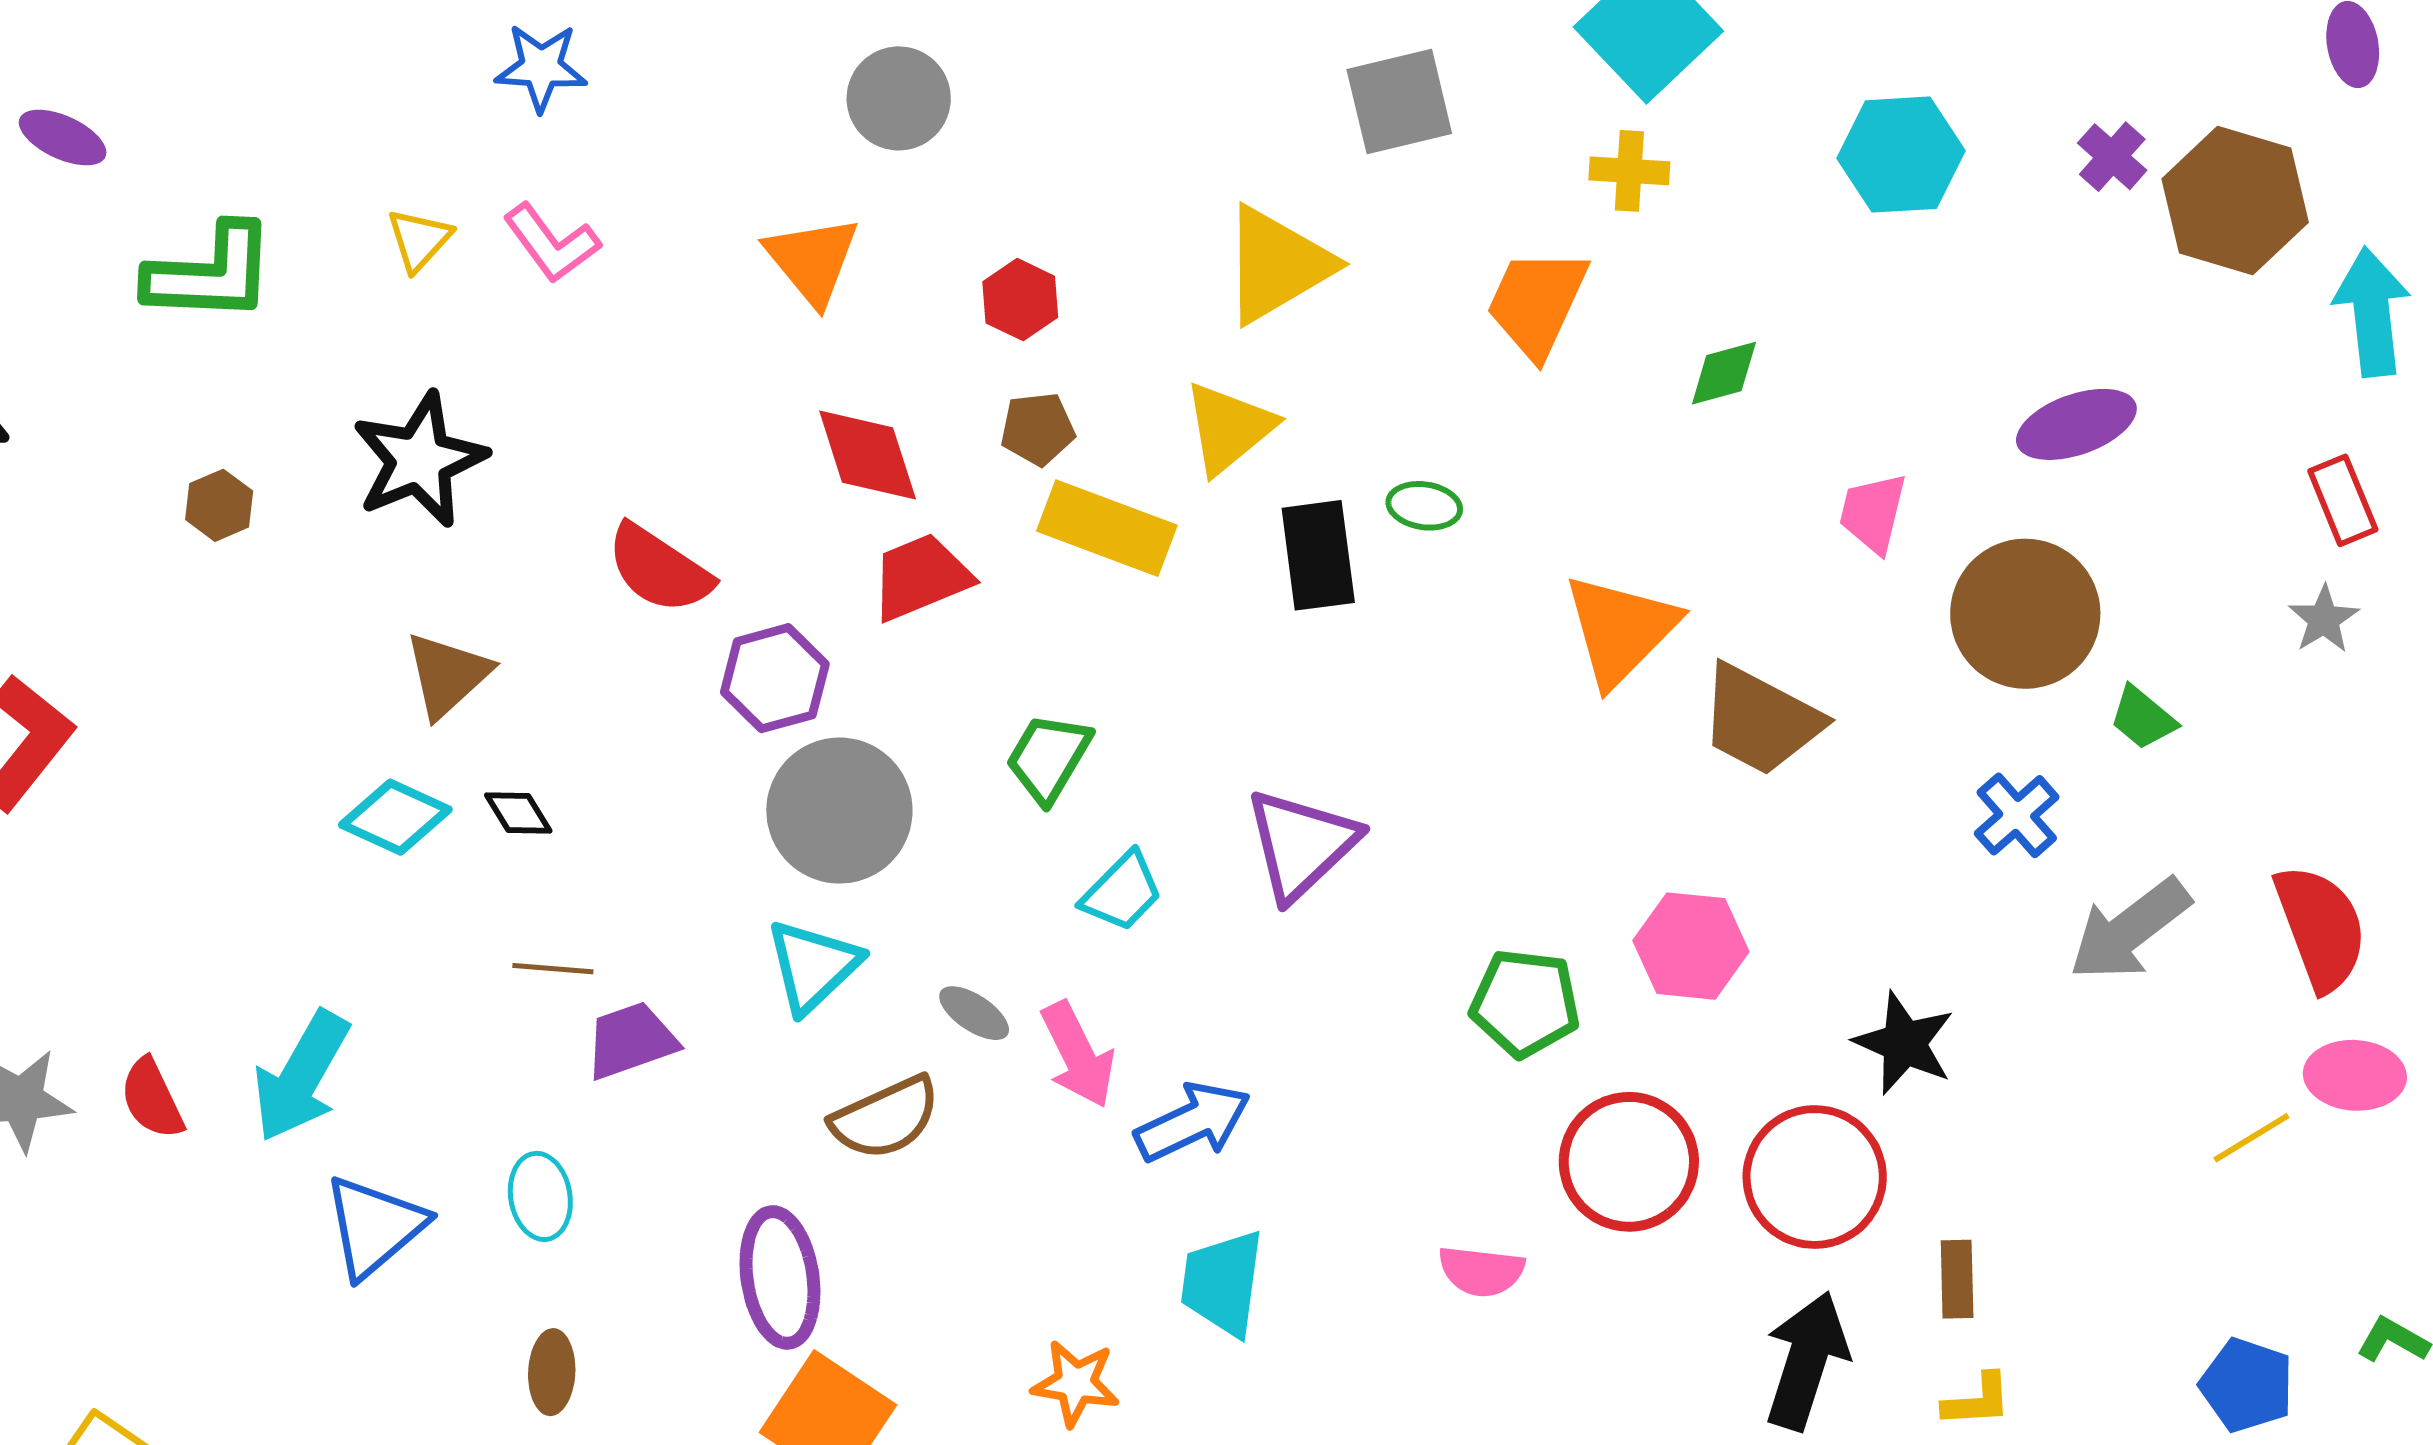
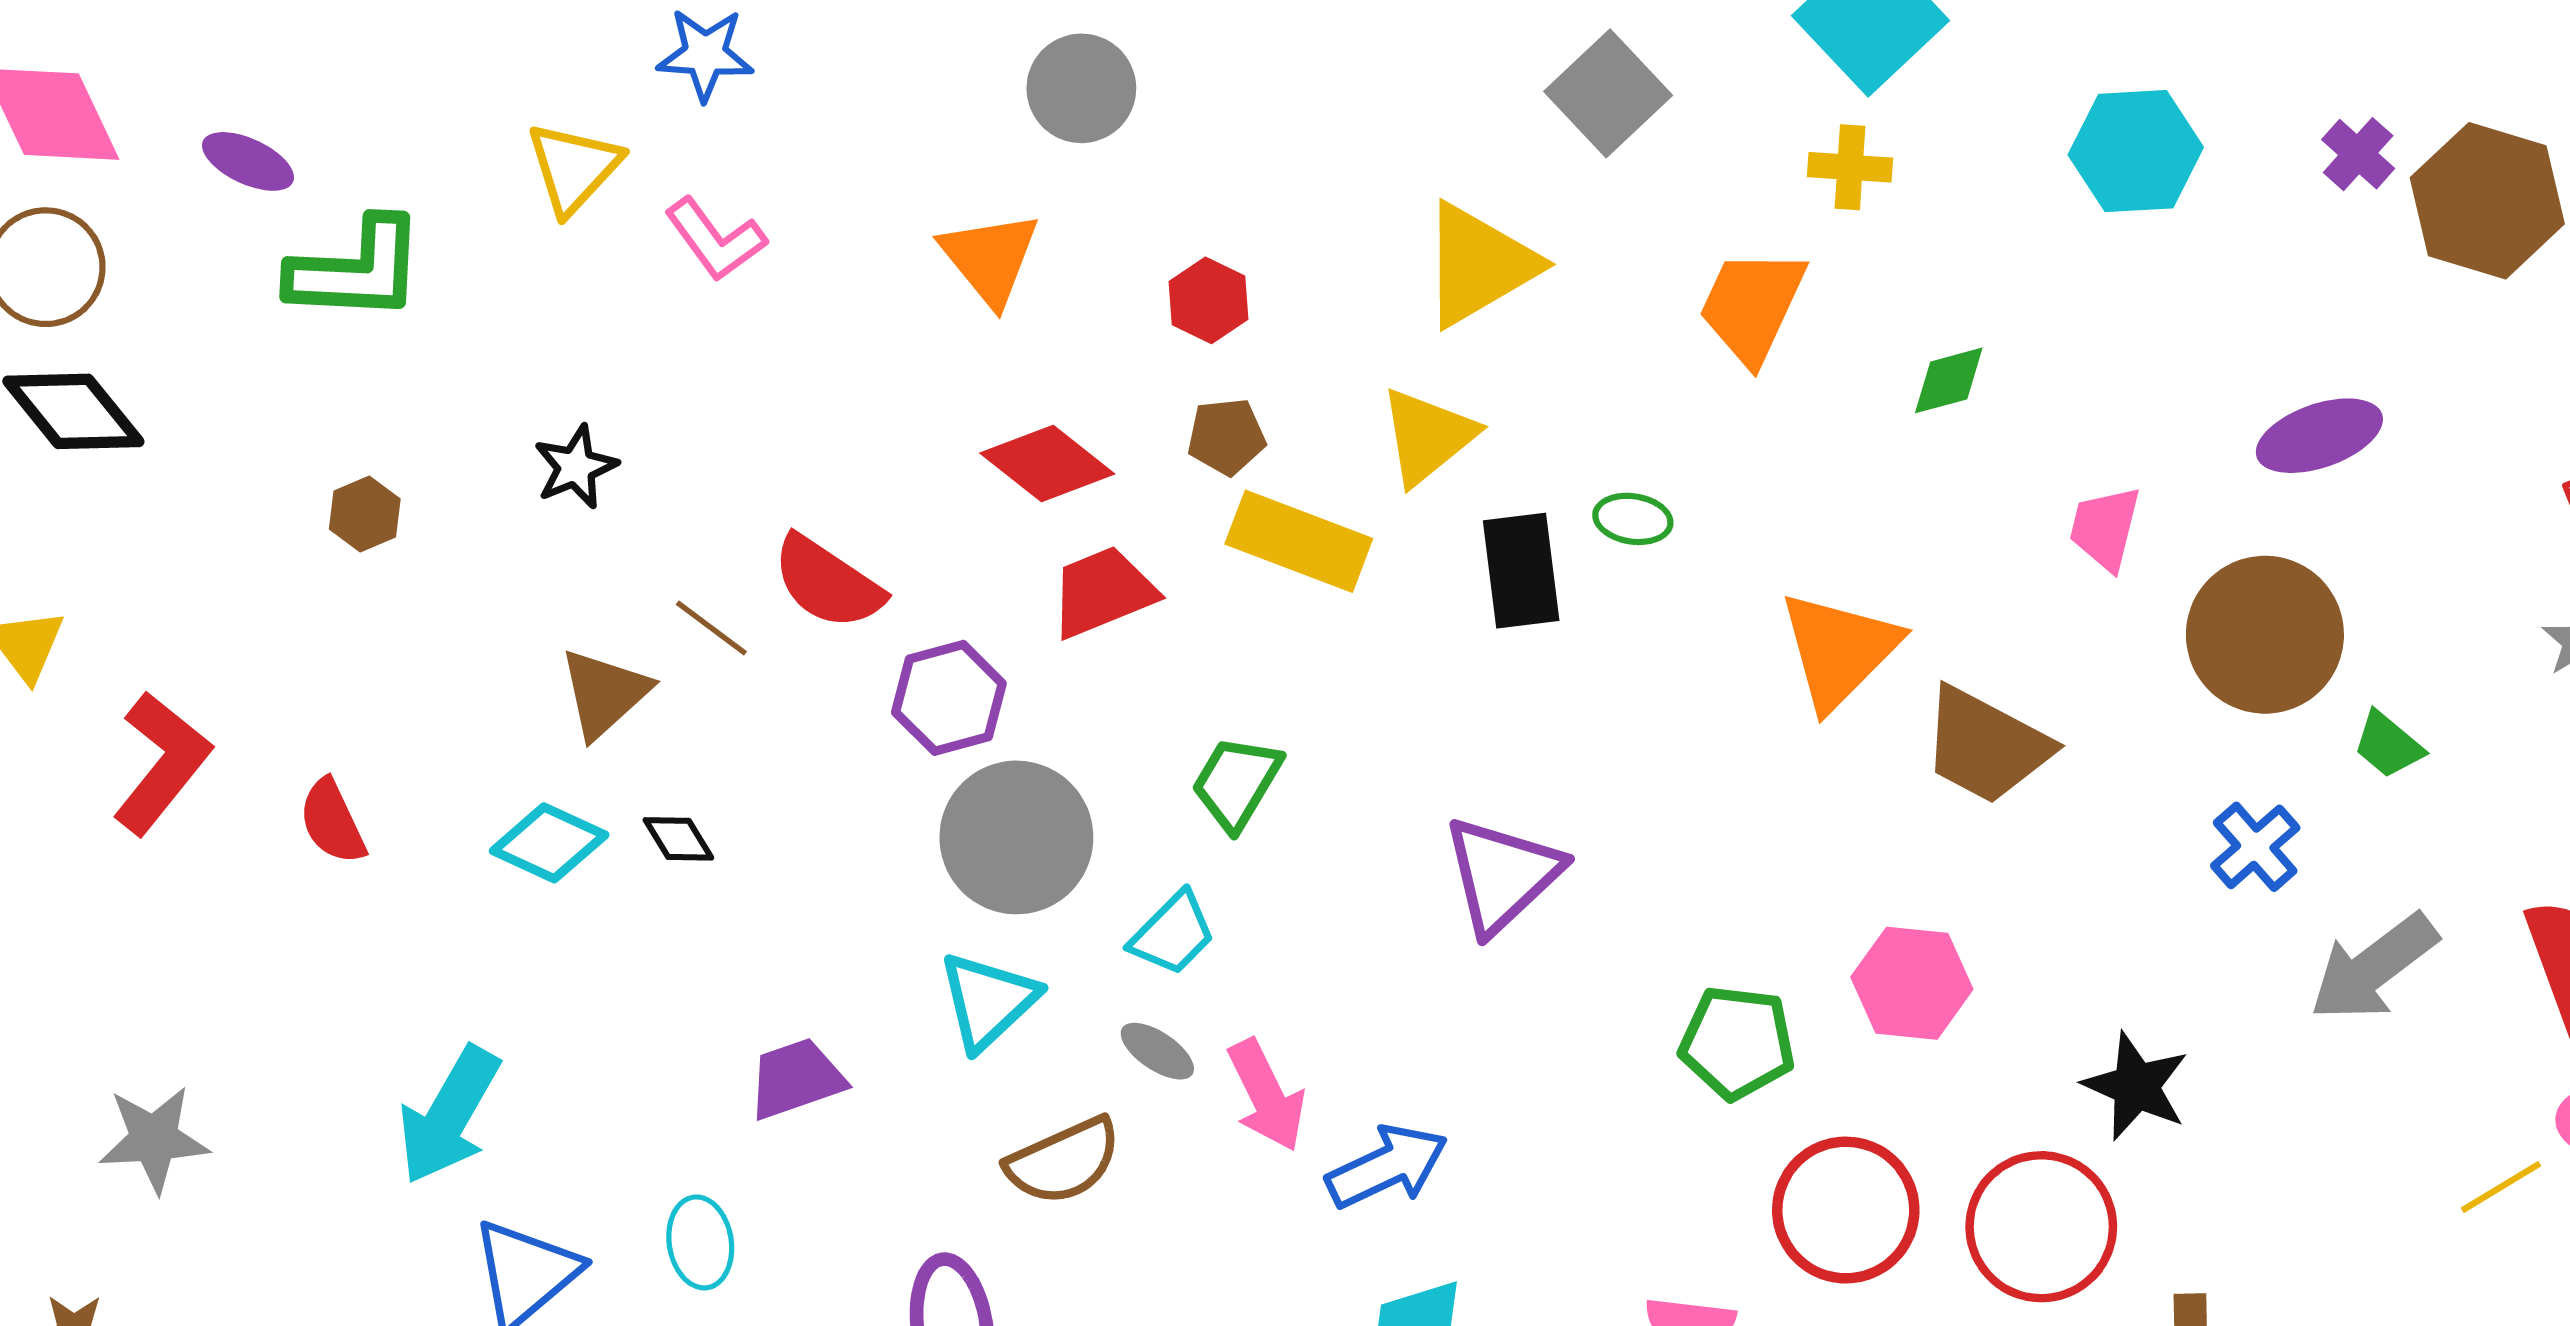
gray square: (1399, 101) -> (1608, 93), turned -30
purple ellipse: (63, 137) -> (248, 161), moved
yellow triangle: (419, 240) -> (574, 168), moved, size x1.4
red diamond: (868, 455) -> (1047, 464), turned -34
black star: (419, 460) -> (576, 467), size x0.6
cyan trapezoid: (1122, 892) -> (1173, 934), moved
brown line: (553, 969) -> (711, 628), moved, turned 32
red semicircle: (152, 1099) -> (332, 822), moved

